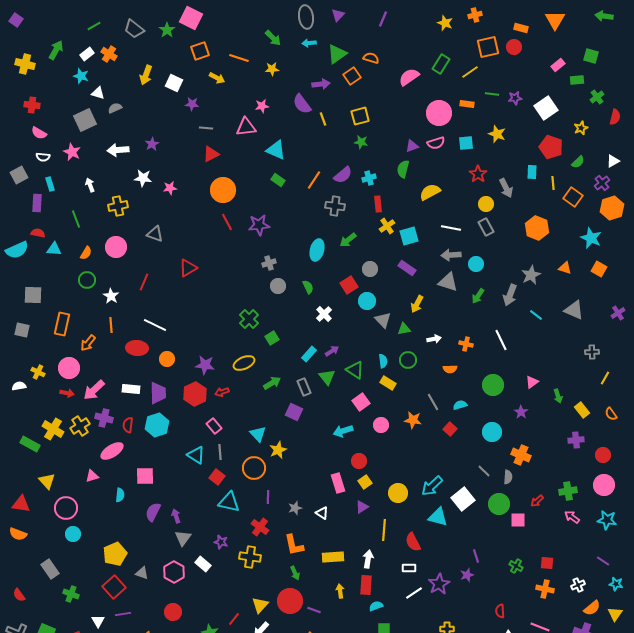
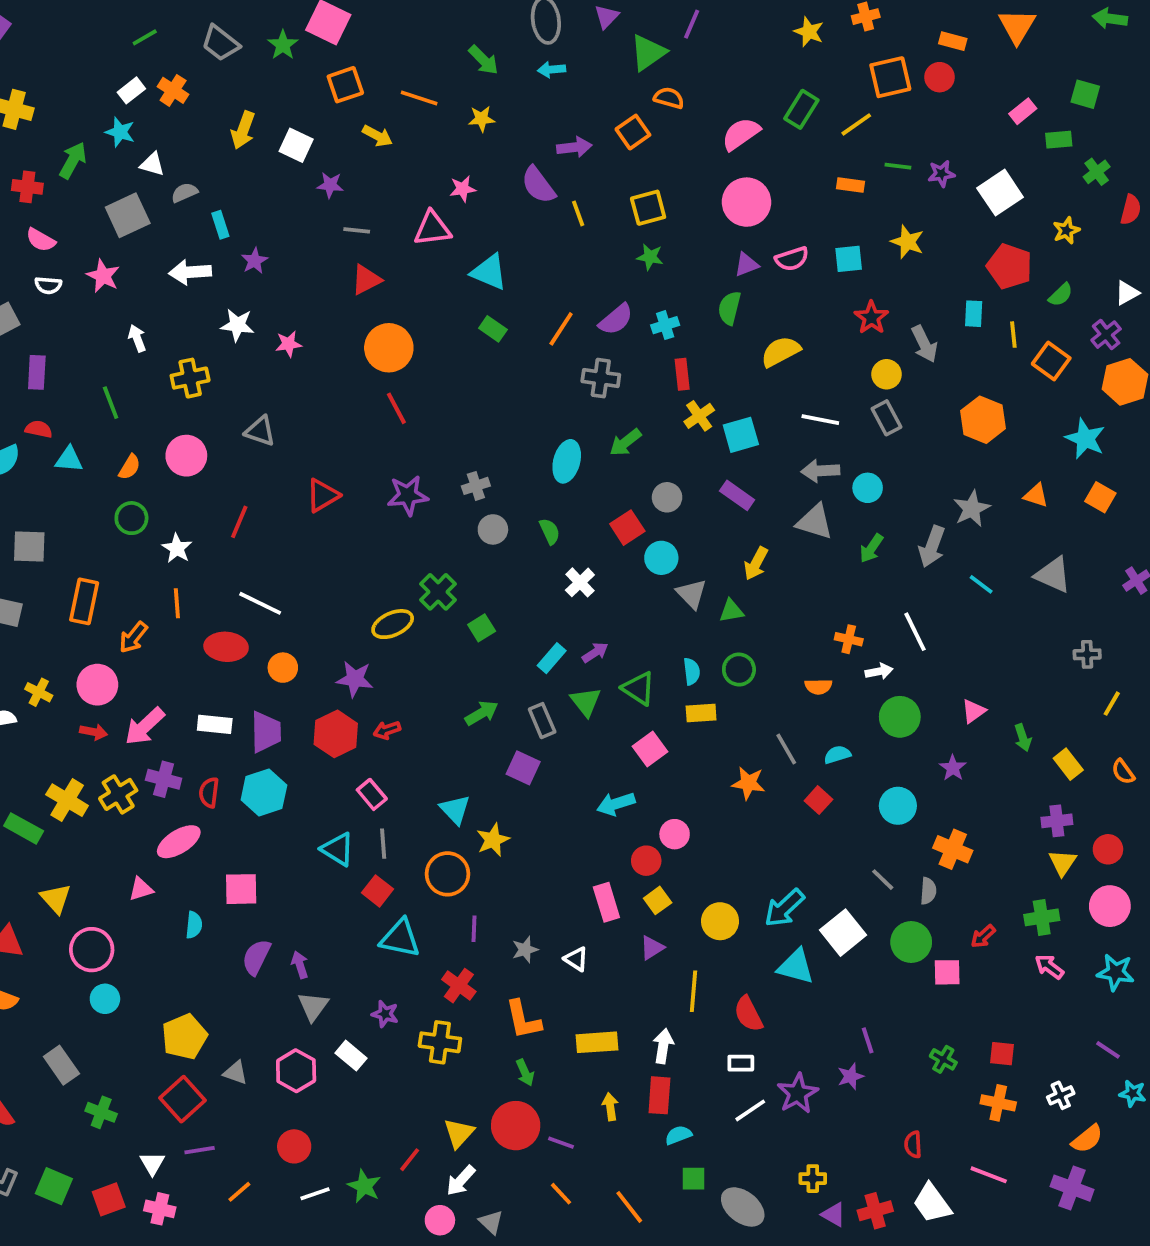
green arrow: (56, 50) -> (73, 160), moved
green triangle: (337, 54) -> (648, 53), moved
pink circle: (439, 113) -> (746, 202), moved
cyan rectangle: (50, 184) -> (220, 225), moved
purple star: (259, 225) -> (408, 495), moved
white arrow: (434, 339) -> (879, 671), moved
yellow ellipse: (244, 363) -> (393, 624), moved
yellow rectangle: (388, 383) -> (701, 713), turned -35
pink circle: (381, 425) -> (675, 834), moved
yellow triangle: (615, 614) -> (1063, 863), moved

